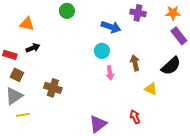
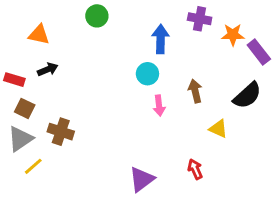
orange star: (173, 13) -> (233, 35), moved
blue arrow: (111, 27) -> (161, 39), turned -108
brown cross: (53, 88) -> (61, 132), moved
yellow line: (23, 115) -> (33, 166), turned -32

